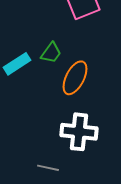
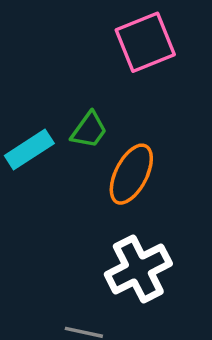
white cross: (79, 132) -> (138, 269), turned -33

